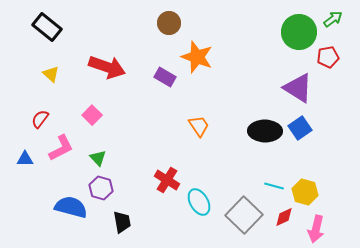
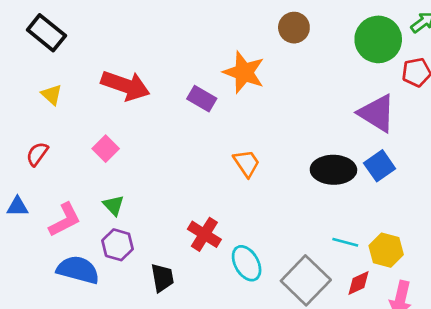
brown circle: (169, 23) -> (294, 28), moved
pink L-shape: (61, 148) -> (65, 220), moved
black trapezoid: (122, 222) -> (162, 278), moved

